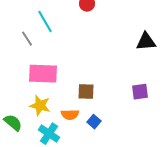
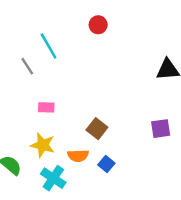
pink rectangle: (43, 74) -> (46, 107), size x0.5
brown square: (86, 92) -> (97, 129), turned 36

